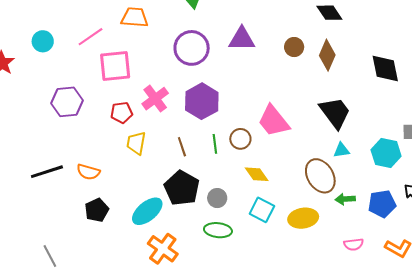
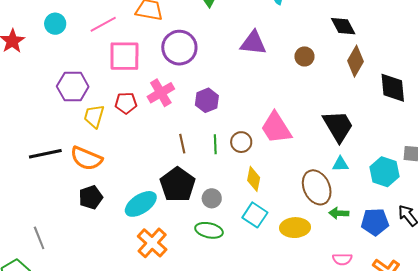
purple circle: (192, 48) -> (179, 48), moved
brown diamond: (327, 55) -> (356, 61), moved
purple hexagon: (202, 101) -> (207, 100), size x0.7
yellow trapezoid: (136, 143) -> (94, 116), moved
orange semicircle: (88, 172) -> (86, 158), size x1.4
yellow diamond: (257, 174) -> (254, 179), turned 40

